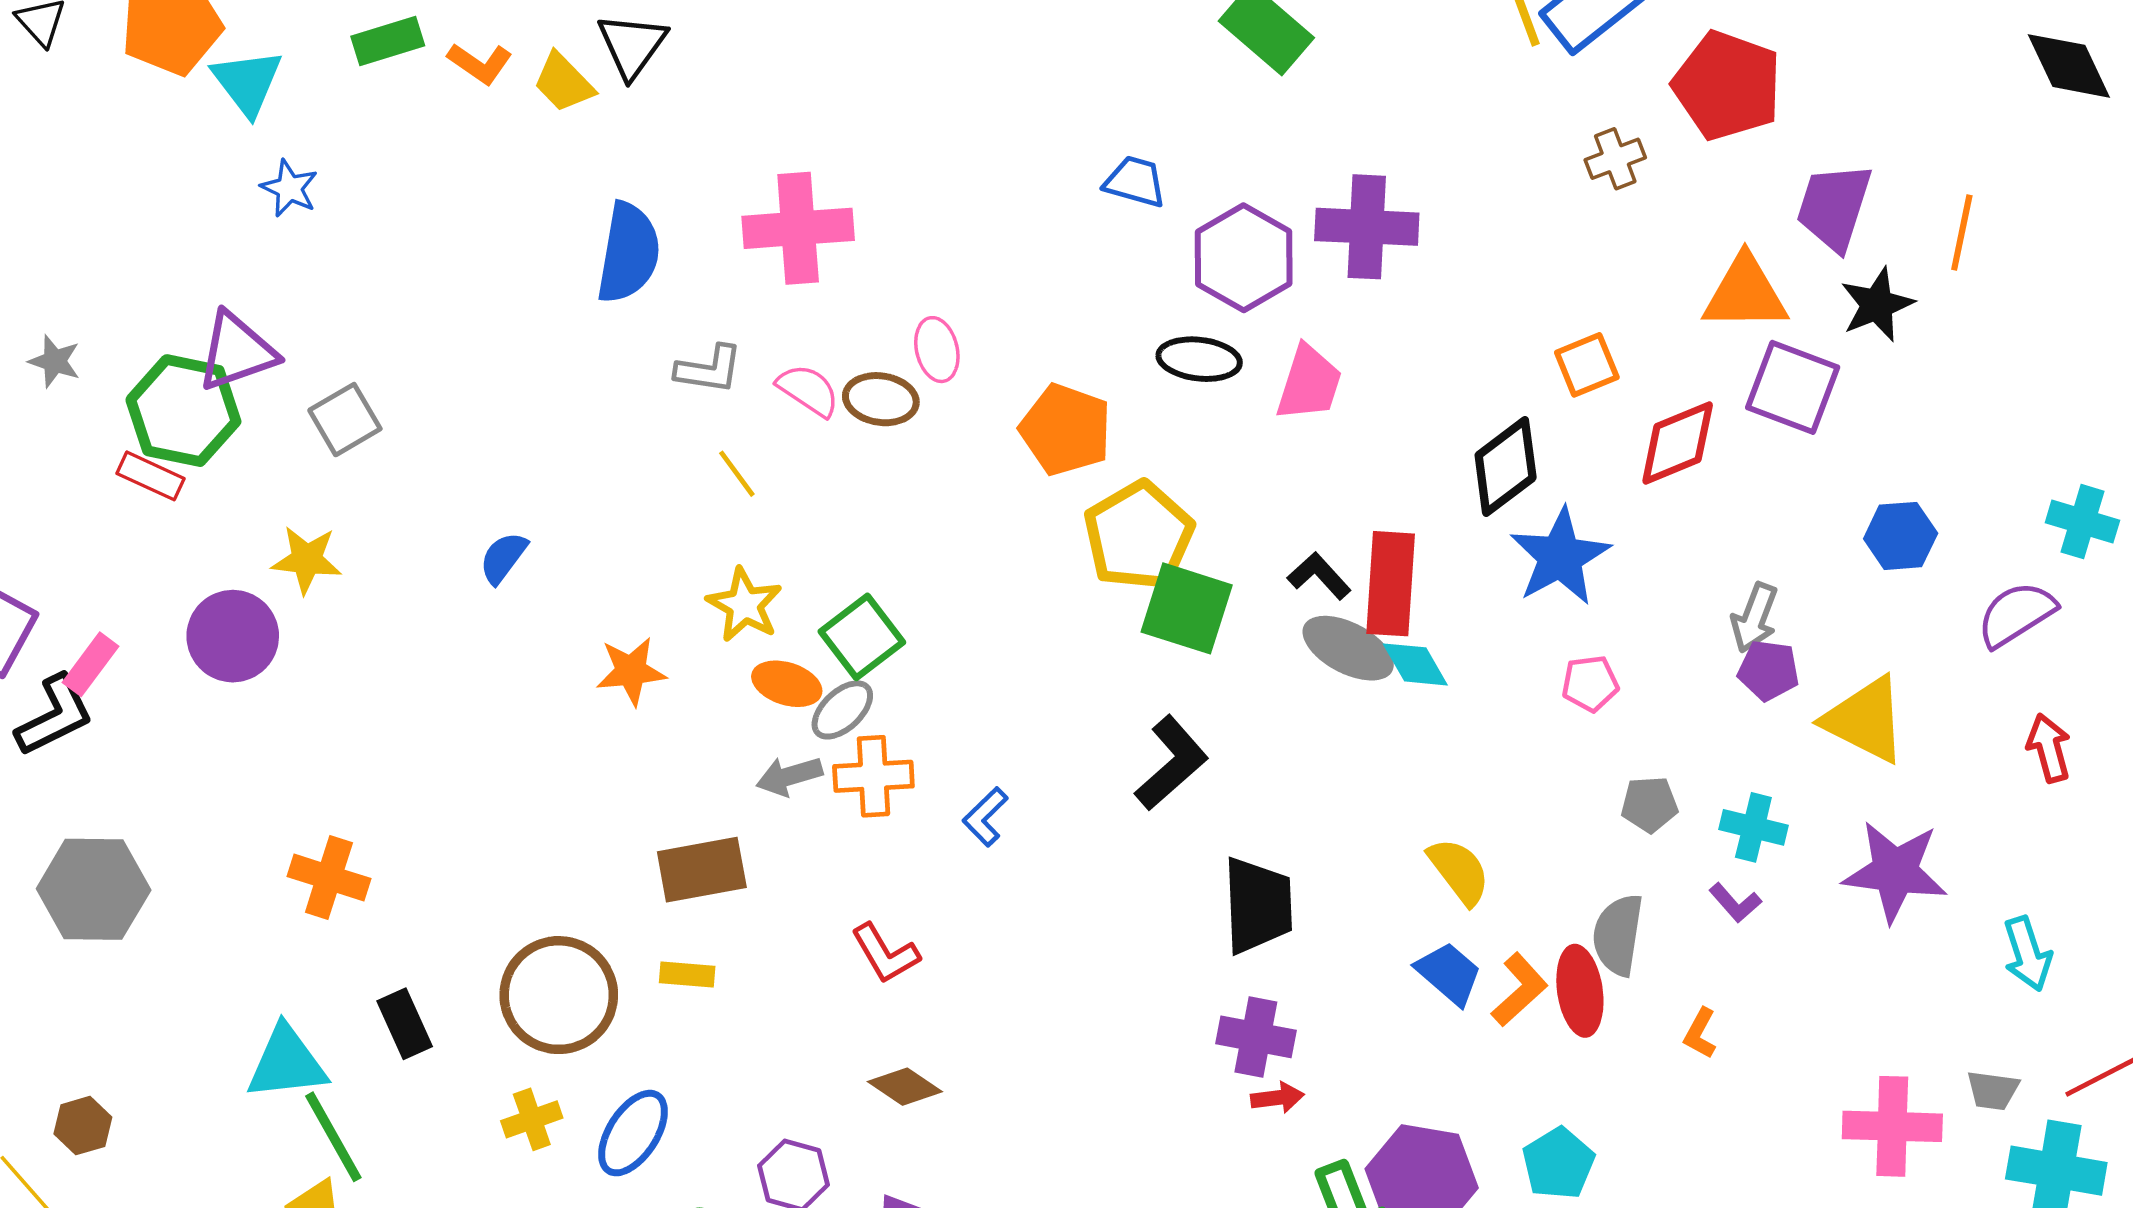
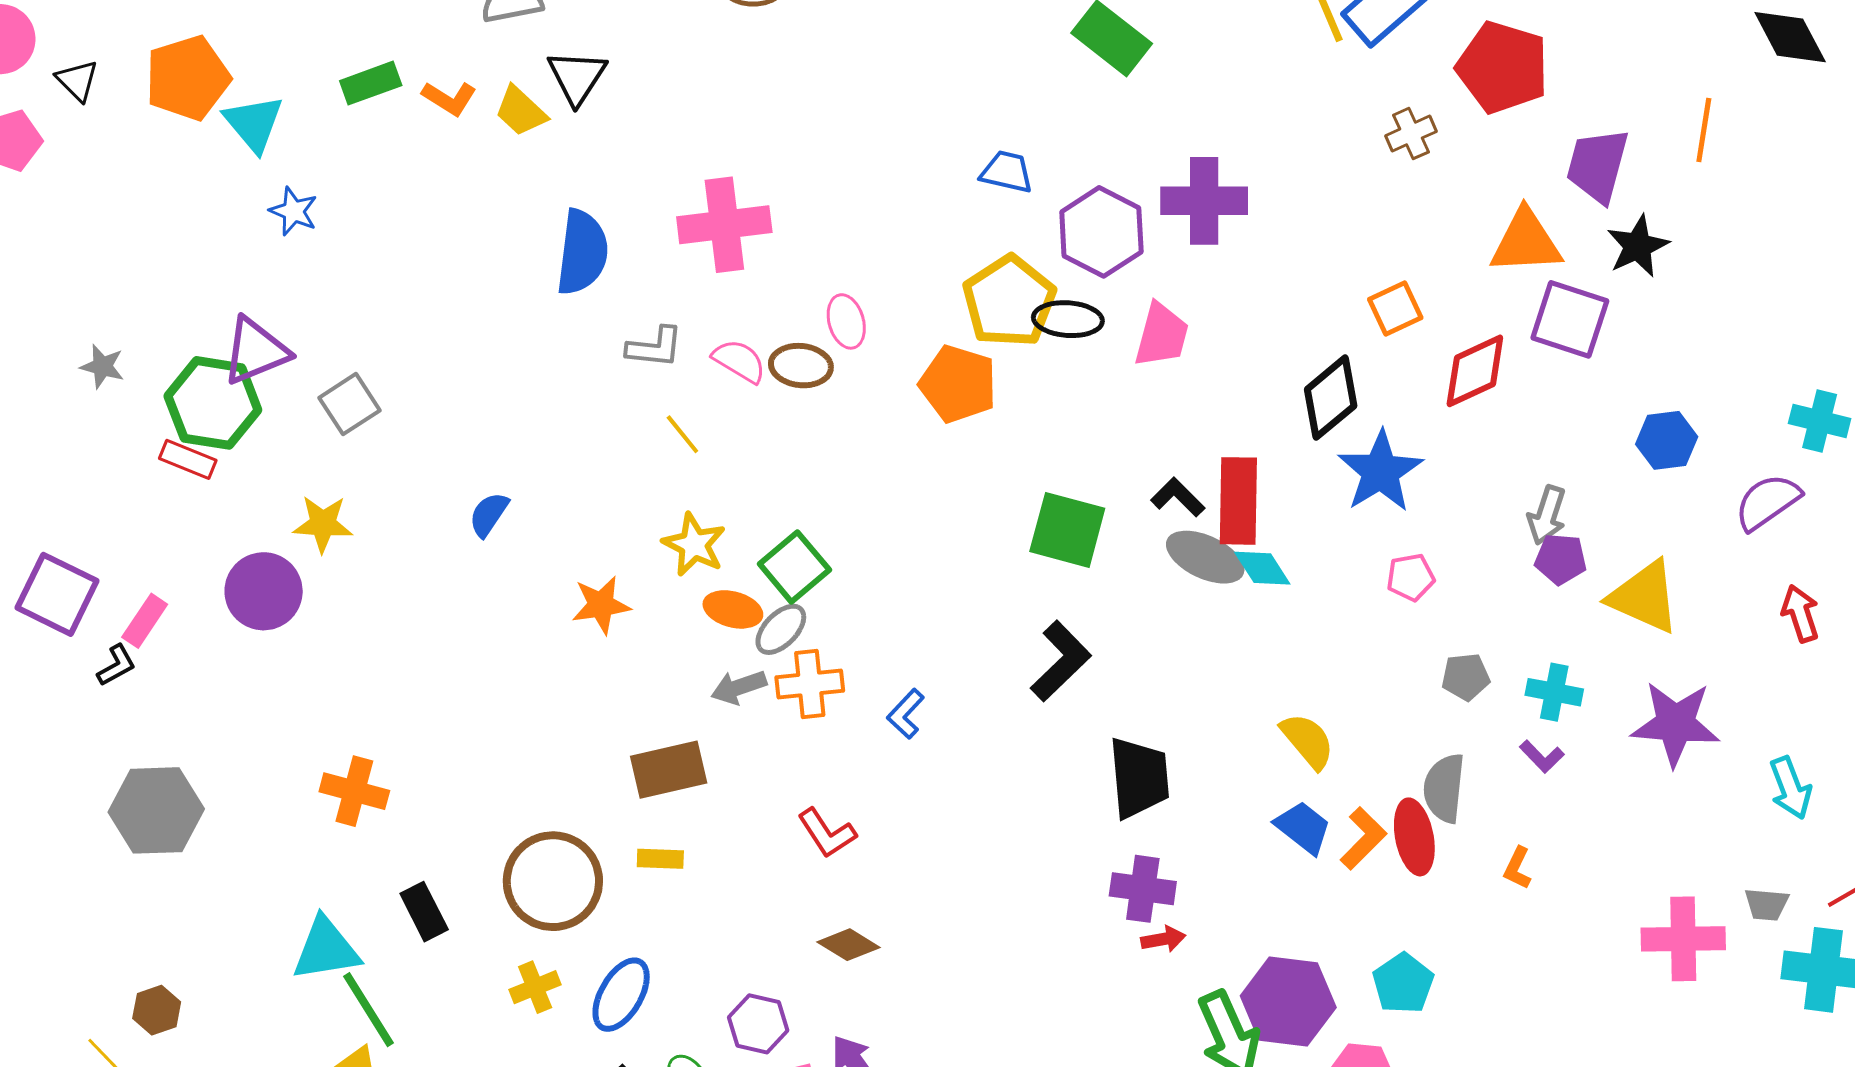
orange line: (1962, 233) -> (1704, 130), moved
yellow pentagon: (1139, 536) -> (1009, 301), moved
black L-shape: (55, 716) -> (116, 665), size x0.6

